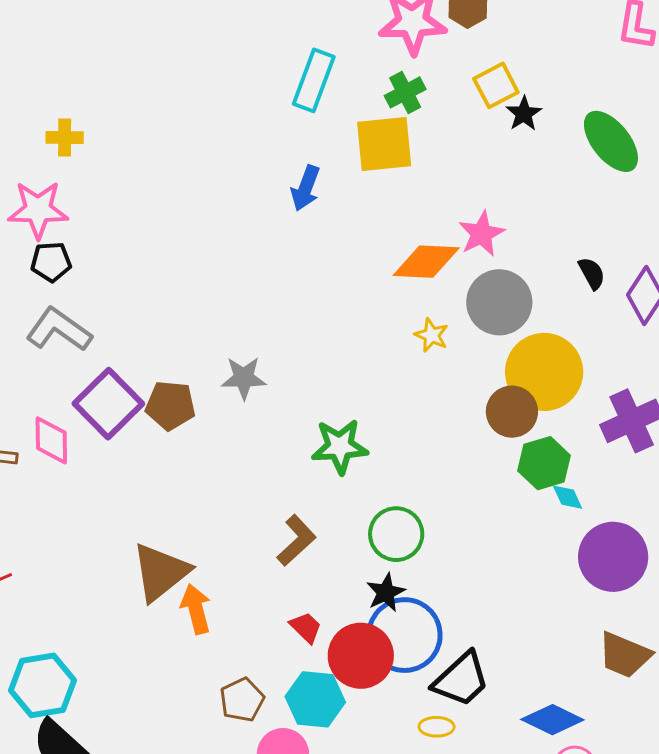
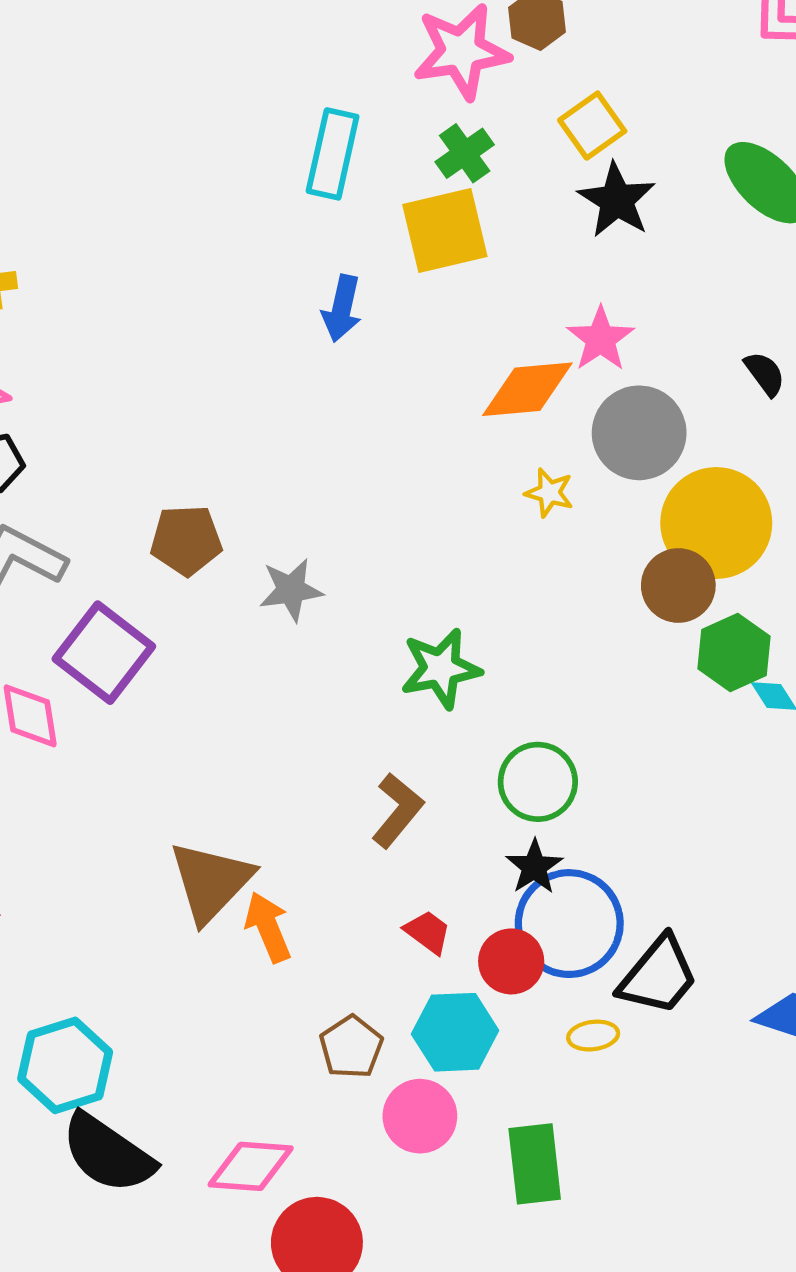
black star: (524, 114) -> (617, 200), moved, size x1.5
brown pentagon: (170, 405) -> (186, 540), moved
red circle: (361, 656) -> (511, 961), size x0.7
yellow ellipse: (437, 727) -> (593, 1036), moved

